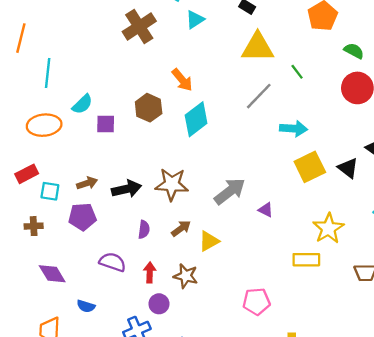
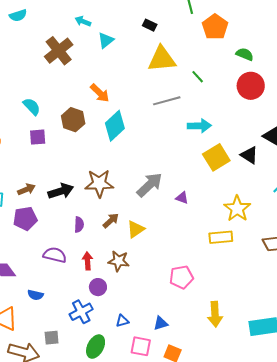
gray line: (259, 96) -> (167, 101), turned 36
cyan semicircle: (82, 104) -> (32, 106), moved, turned -84

